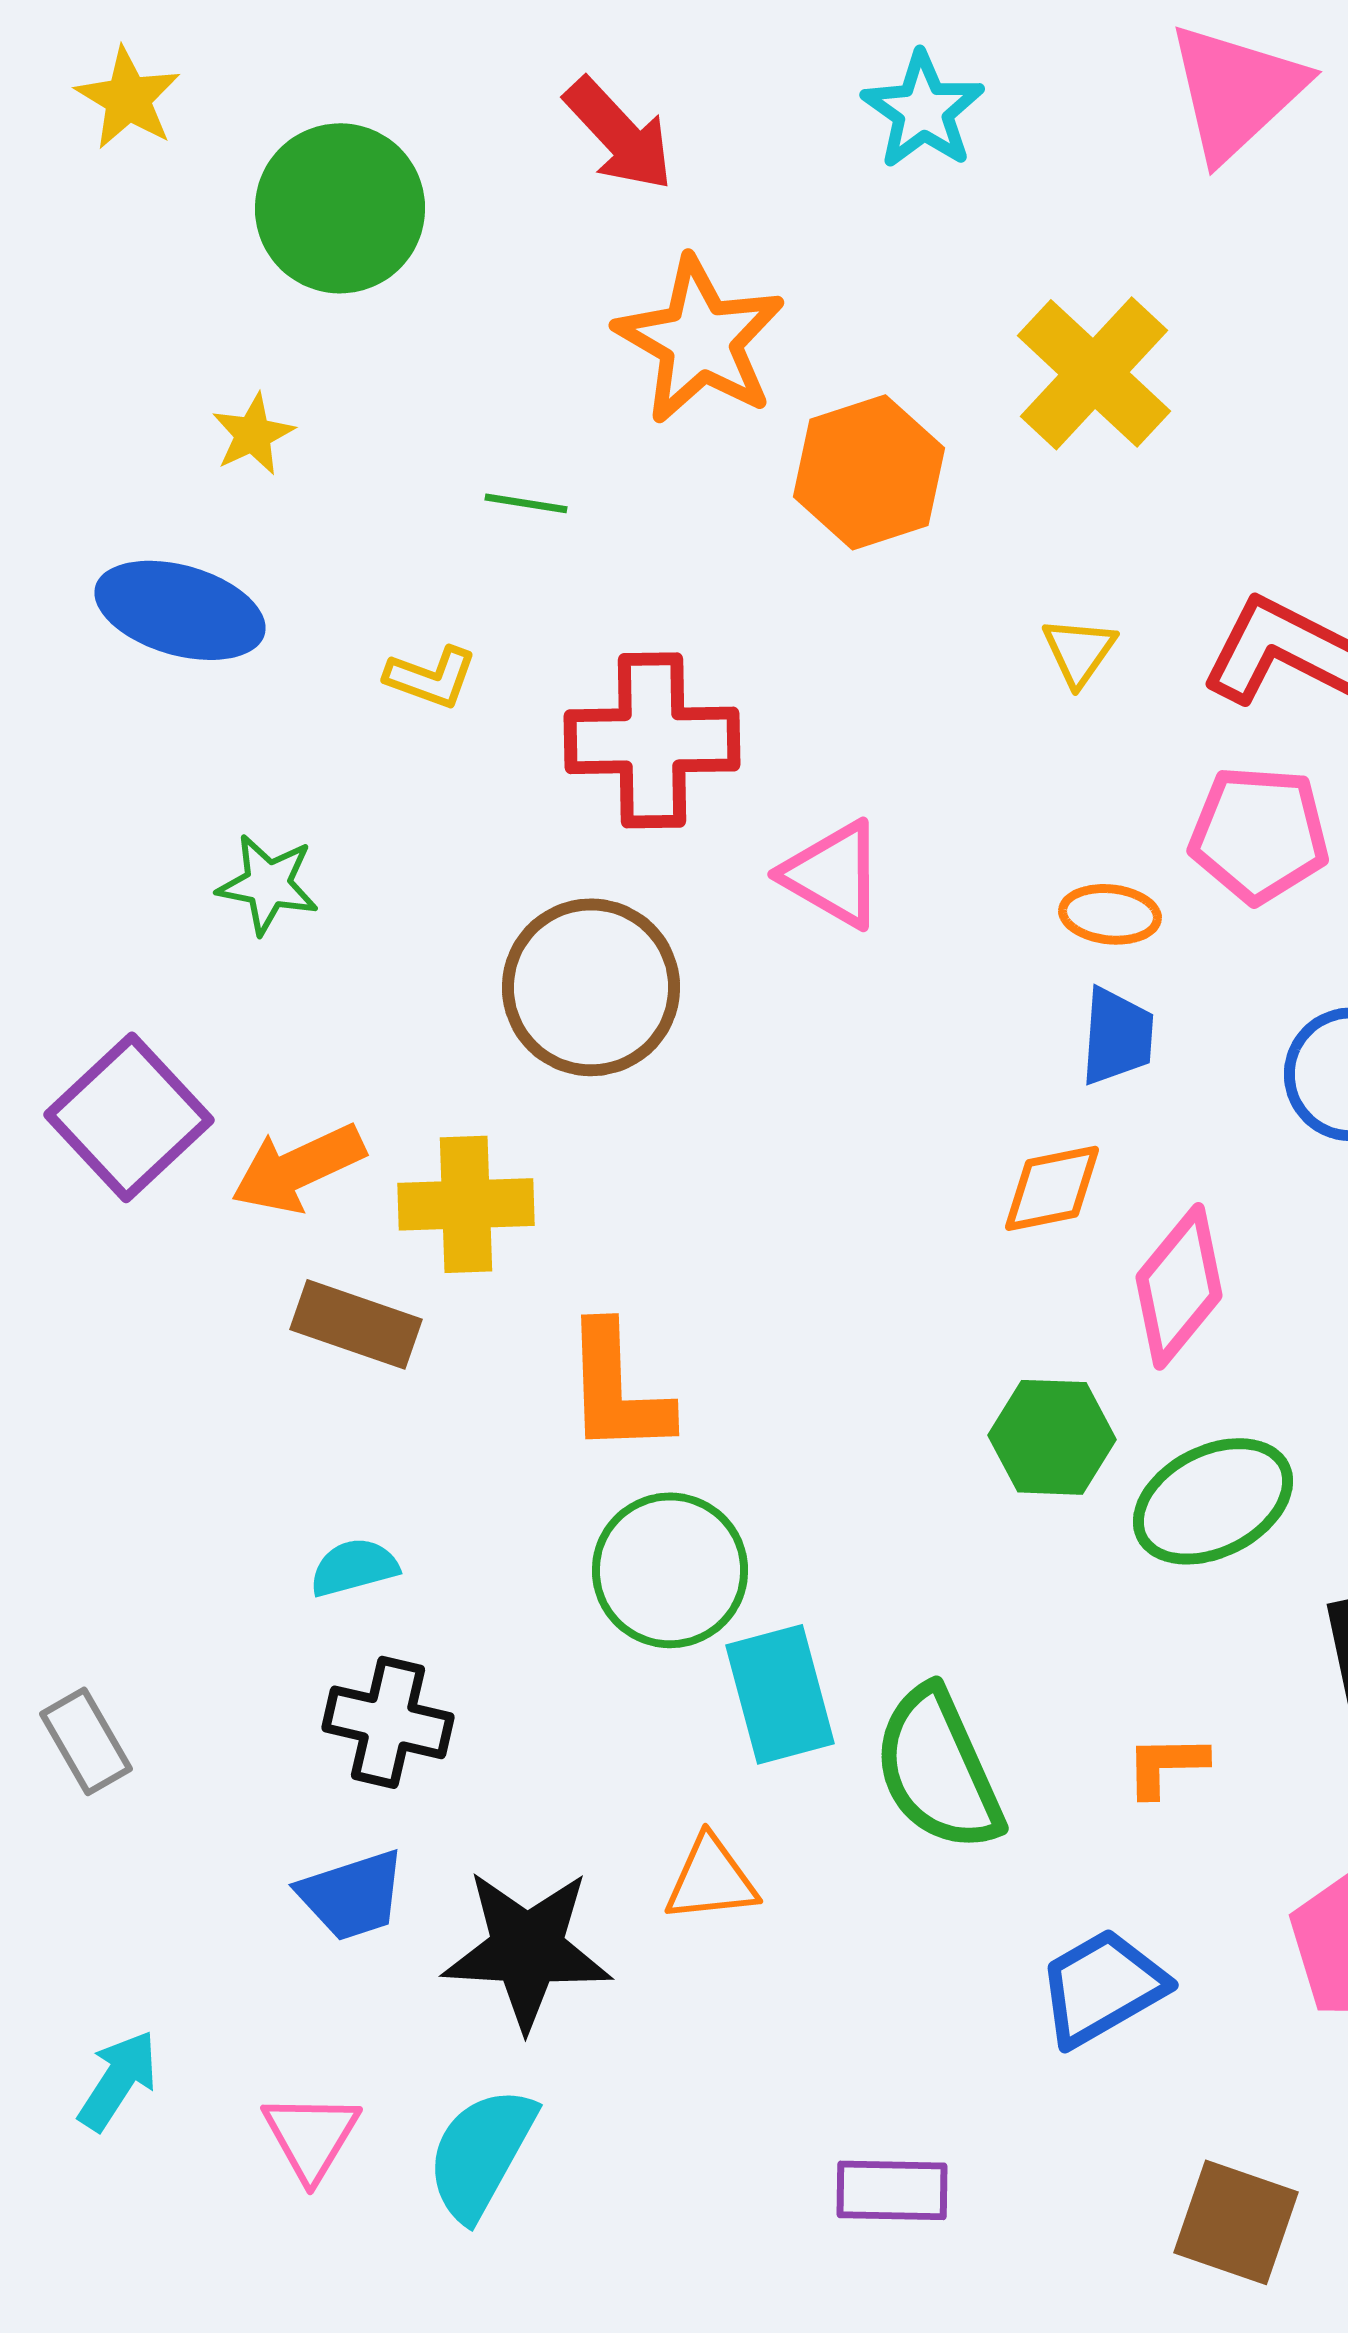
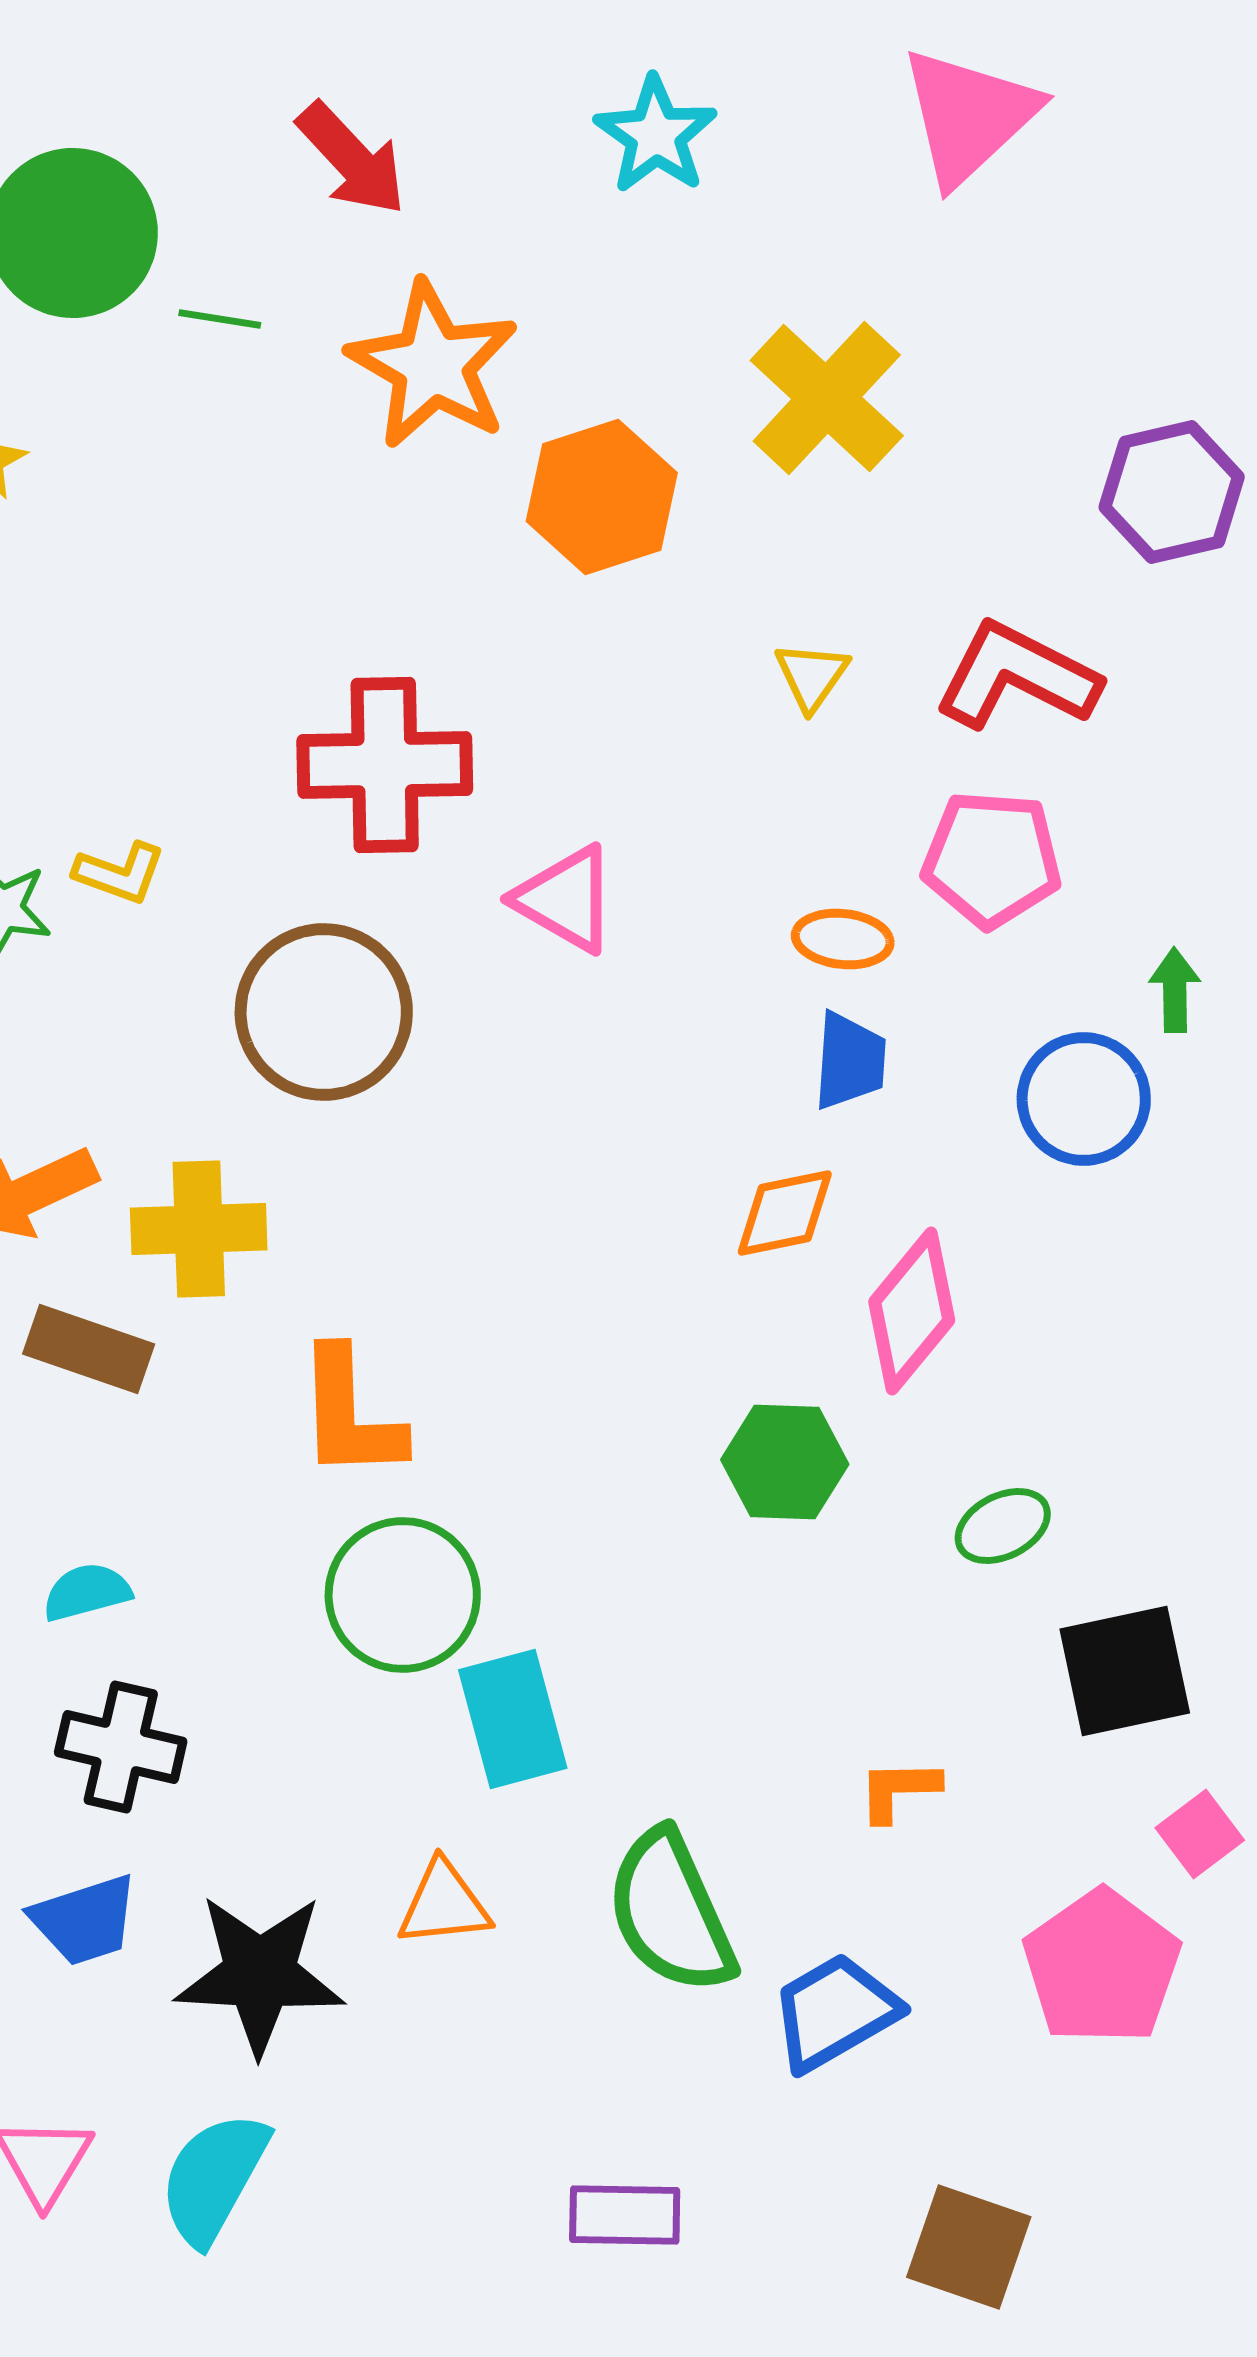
green line: (526, 503) -> (220, 319), moved
yellow L-shape: (431, 677) -> (120, 873), moved
green ellipse: (1213, 1501) -> (1003, 1526), moved, size x0.6
green semicircle: (938, 1769) -> (671, 1912), moved

